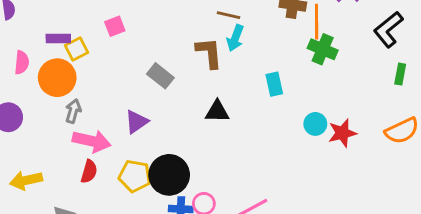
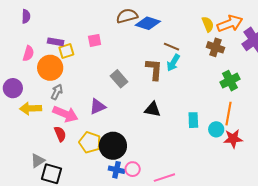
orange line: (317, 22) -> (228, 114), moved
green cross: (323, 49) -> (230, 81), turned 30
cyan rectangle: (274, 84) -> (193, 120), moved
red semicircle: (89, 171) -> (60, 134), turned -49
yellow arrow: (26, 180) -> (31, 108), moved

